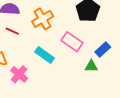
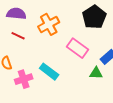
cyan rectangle: (45, 55) -> (49, 72), moved
pink cross: (19, 74) -> (24, 79), turned 30

